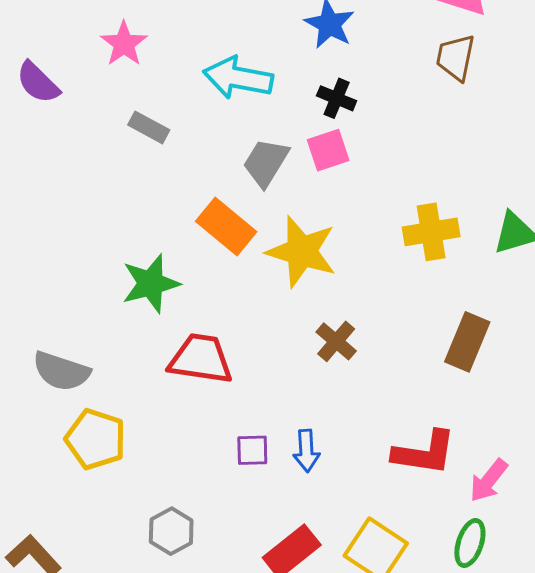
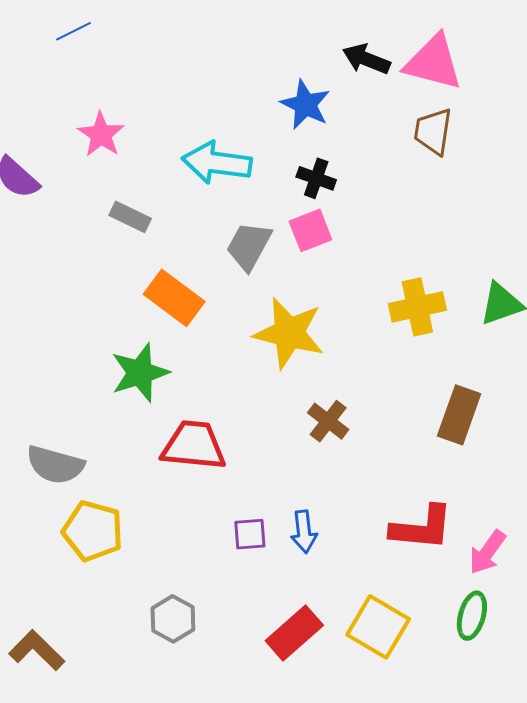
orange rectangle: (226, 226) -> (174, 298), moved

